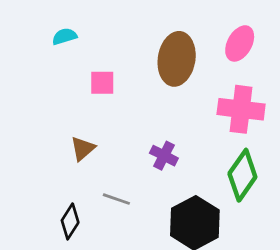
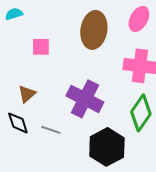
purple cross: (164, 156) -> (85, 99), size x1.8
black diamond: (70, 221) -> (18, 123), moved, turned -50

